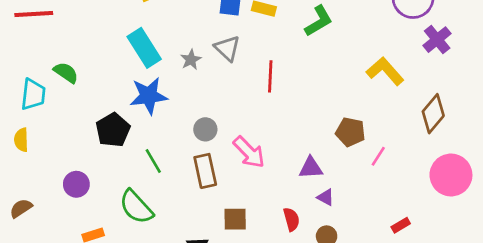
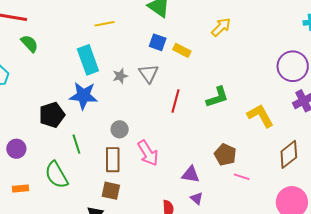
green L-shape: (319, 21) -> (217, 97), moved
green semicircle: (66, 73) -> (29, 44), moved
pink line: (378, 156) -> (242, 177), turned 63
brown square: (235, 219) -> (111, 191), moved

